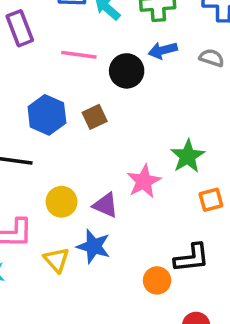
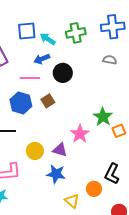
blue arrow: (163, 50) -> (42, 59), moved
pink line: (79, 55) -> (30, 78), moved
orange square: (211, 200) -> (119, 131), moved
black L-shape: (192, 258) -> (112, 174), turned 130
yellow triangle: (56, 260) -> (72, 201), moved

